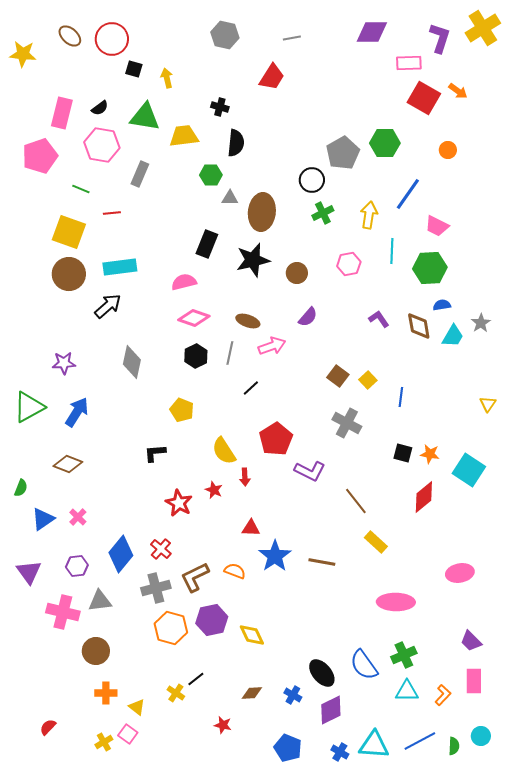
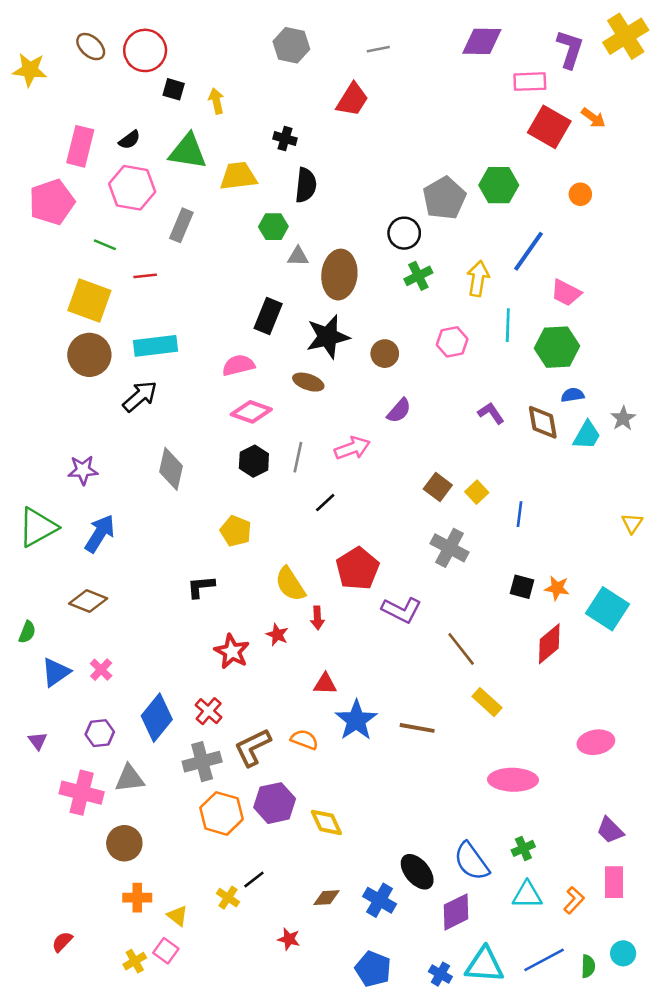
brown ellipse: (248, 321) -> (308, 382), moved
purple triangle: (29, 572) -> (38, 741), size x0.6
green cross: (404, 655) -> (523, 848), size x0.7
blue cross: (293, 695) -> (380, 900), size x1.4
purple diamond: (331, 710) -> (456, 912), moved

